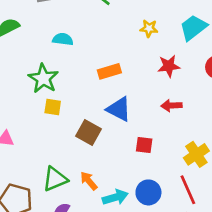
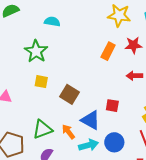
yellow star: (149, 28) -> (119, 15), size x1.6
orange rectangle: (109, 71) -> (108, 51), moved, turned -48
yellow square: (53, 107) -> (41, 82), moved
blue triangle: (119, 109) -> (91, 120), moved

